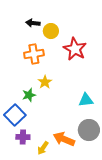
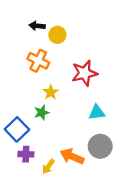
red star: (75, 49) -> (84, 73), moved, turned 30
orange cross: (34, 54) -> (38, 61), turned 36
green star: (29, 95) -> (42, 113), moved

